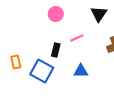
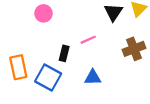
pink circle: (56, 14) -> (44, 13), moved
orange rectangle: (16, 62) -> (18, 67), size x1.5

